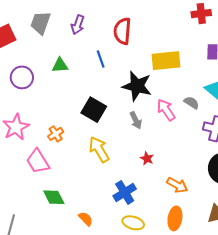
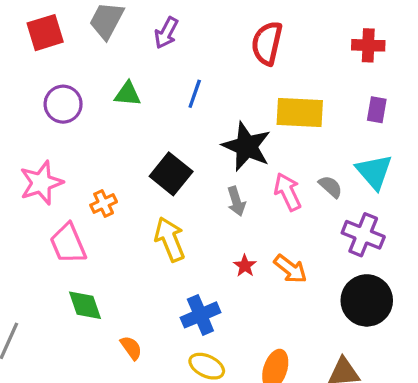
red semicircle: (122, 31) -> (267, 43), moved
blue line: (101, 59) -> (195, 94), turned 30
orange arrow: (177, 185) -> (290, 269), moved

